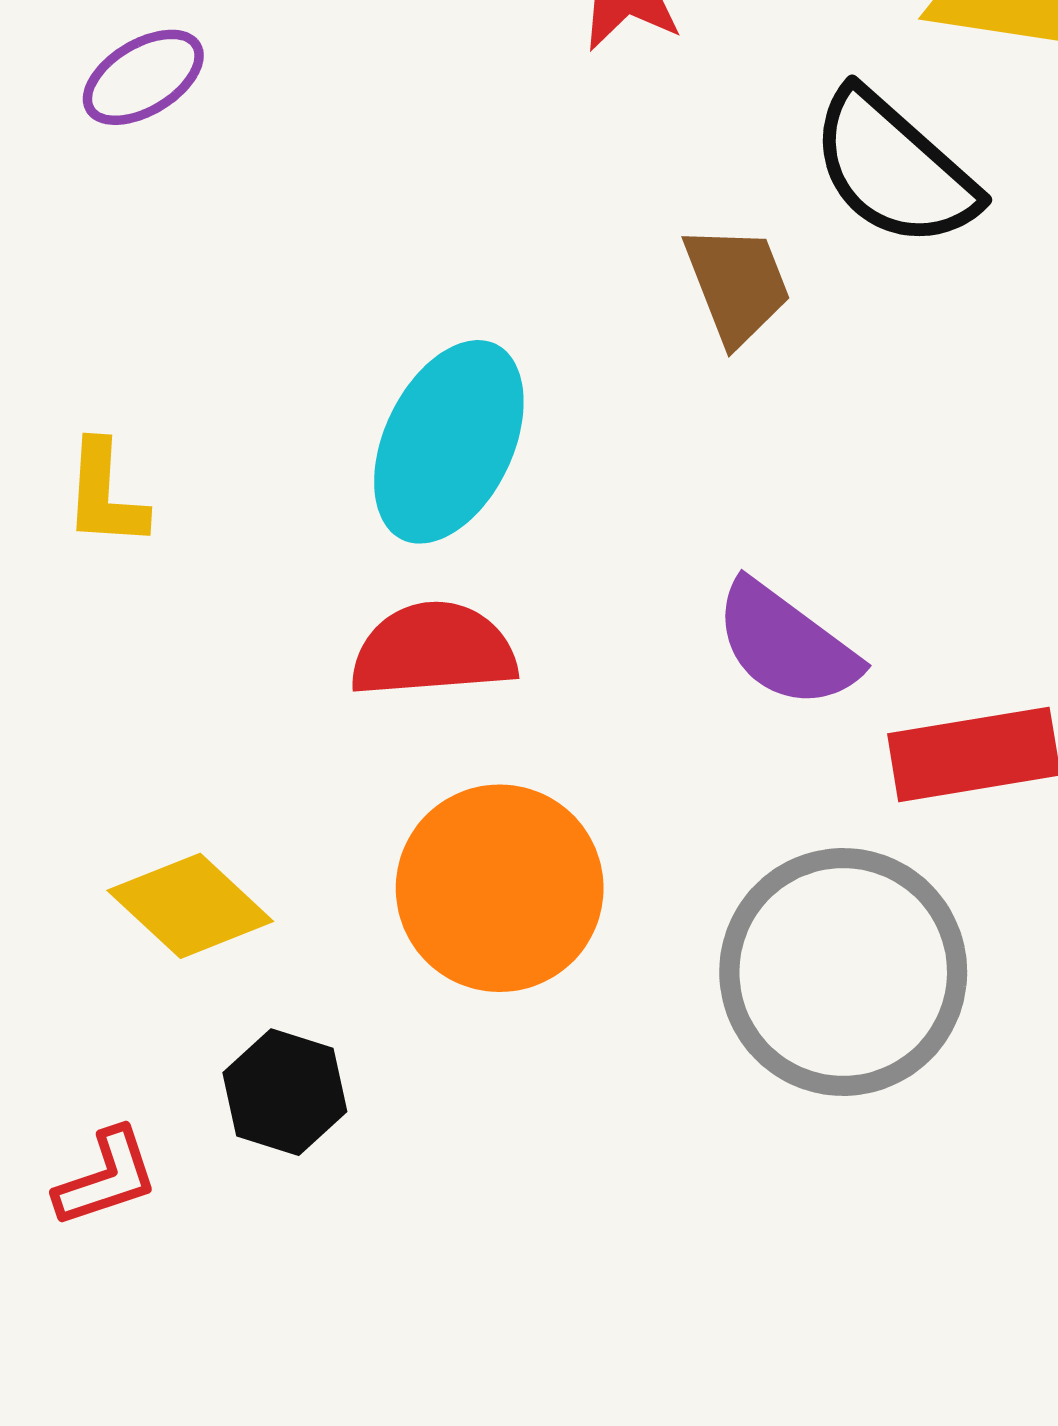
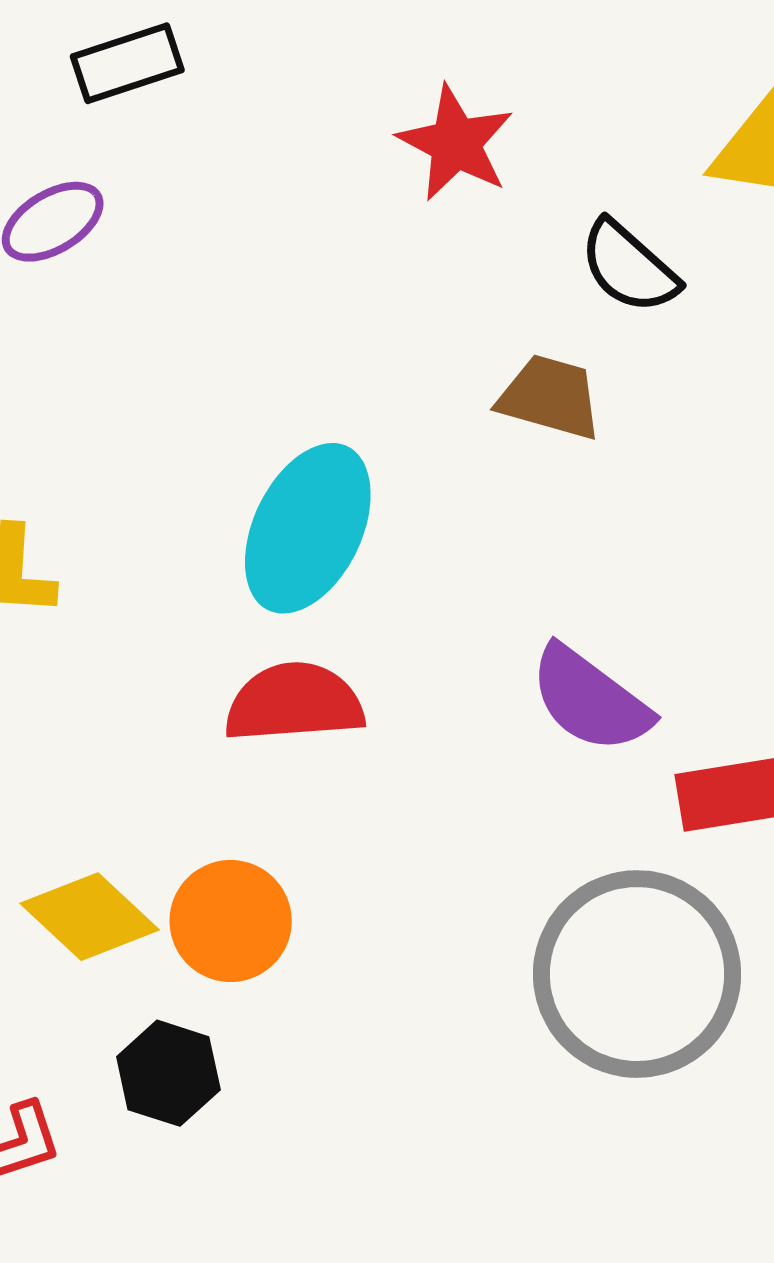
black semicircle: (894, 169) -> (629, 267), moved, size x0.7
brown trapezoid: (737, 284) -> (550, 397), turned -53
orange circle: (500, 888) -> (231, 921), moved, size x0.7

